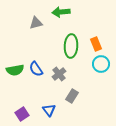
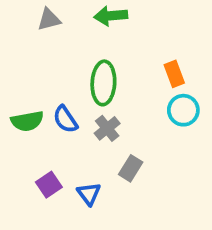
gray triangle: (36, 23) -> (49, 19), moved
green ellipse: (71, 46) -> (103, 83), moved
purple square: (22, 114) -> (49, 185), moved

